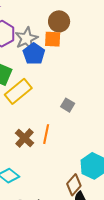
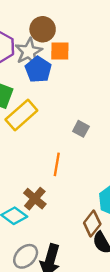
brown circle: (59, 21) -> (43, 29), moved
brown cross: (24, 138) -> (35, 199), moved

